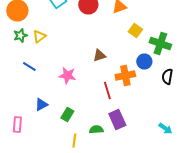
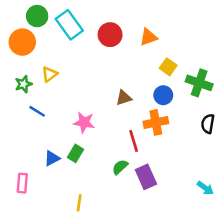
green star: (20, 36) -> (24, 84), moved
blue circle: (144, 62) -> (163, 95), moved
green rectangle: (67, 114) -> (75, 153), moved
green semicircle: (96, 130) -> (120, 167), moved, turned -40
yellow line: (74, 140) -> (79, 203), moved

